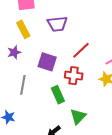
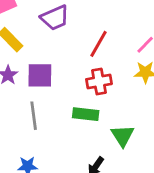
purple square: (47, 62) -> (40, 75), moved
green rectangle: (58, 95) -> (86, 114), turned -42

